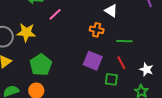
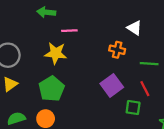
pink line: (55, 14) -> (69, 31), turned 40
yellow star: (26, 32) -> (56, 53), moved
purple square: (93, 61) -> (112, 85), turned 30

